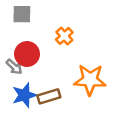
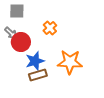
gray arrow: (14, 67) -> (11, 33), moved
blue star: (24, 95) -> (35, 61), moved

